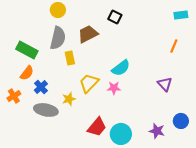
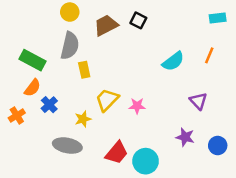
brown trapezoid: (88, 34) -> (106, 25), moved
cyan semicircle: (121, 68) -> (173, 61), moved
gray ellipse: (46, 110) -> (67, 146), moved
purple star: (157, 131) -> (185, 137), moved

